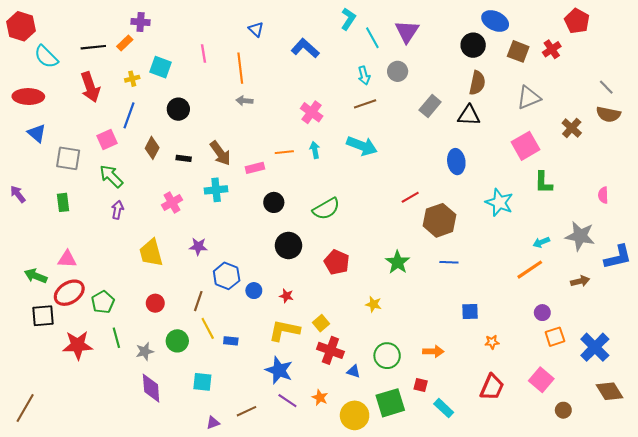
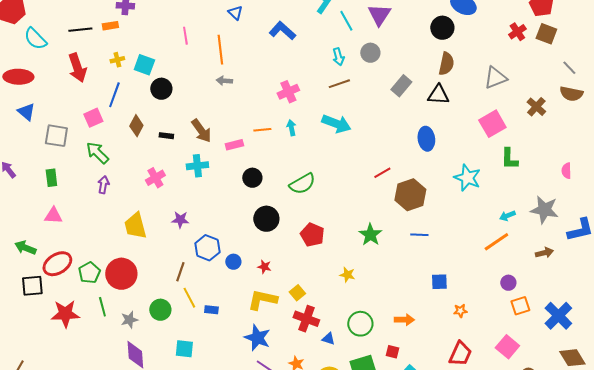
orange rectangle: (125, 43) -> (110, 26), turned 35
brown square: (518, 51) -> (546, 34), moved
cyan square: (160, 67) -> (144, 65), moved
pink cross: (312, 112) -> (288, 92), turned 30
pink triangle: (67, 259) -> (53, 216), moved
red circle: (155, 303) -> (121, 274), moved, size x1.8

